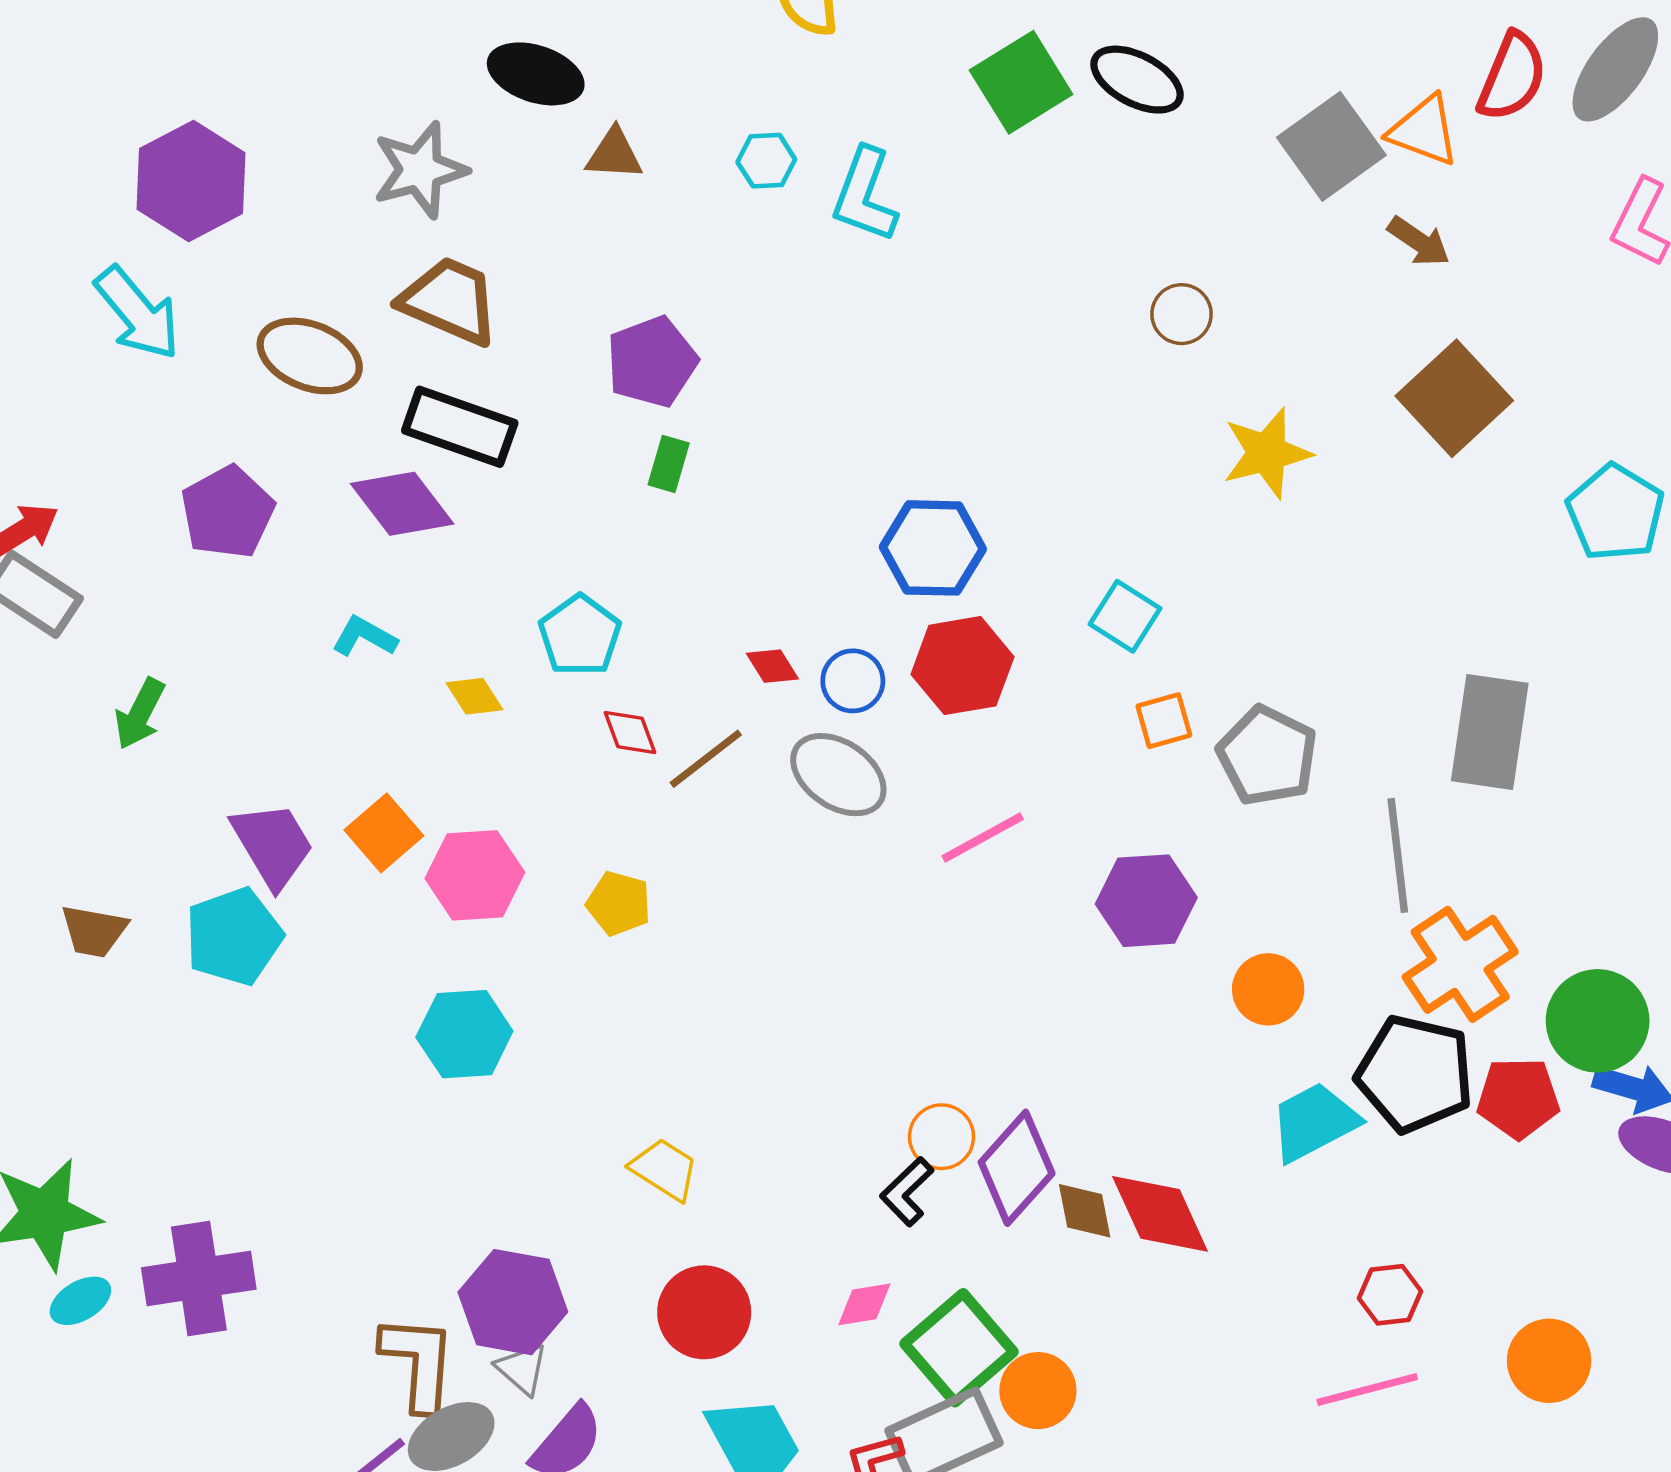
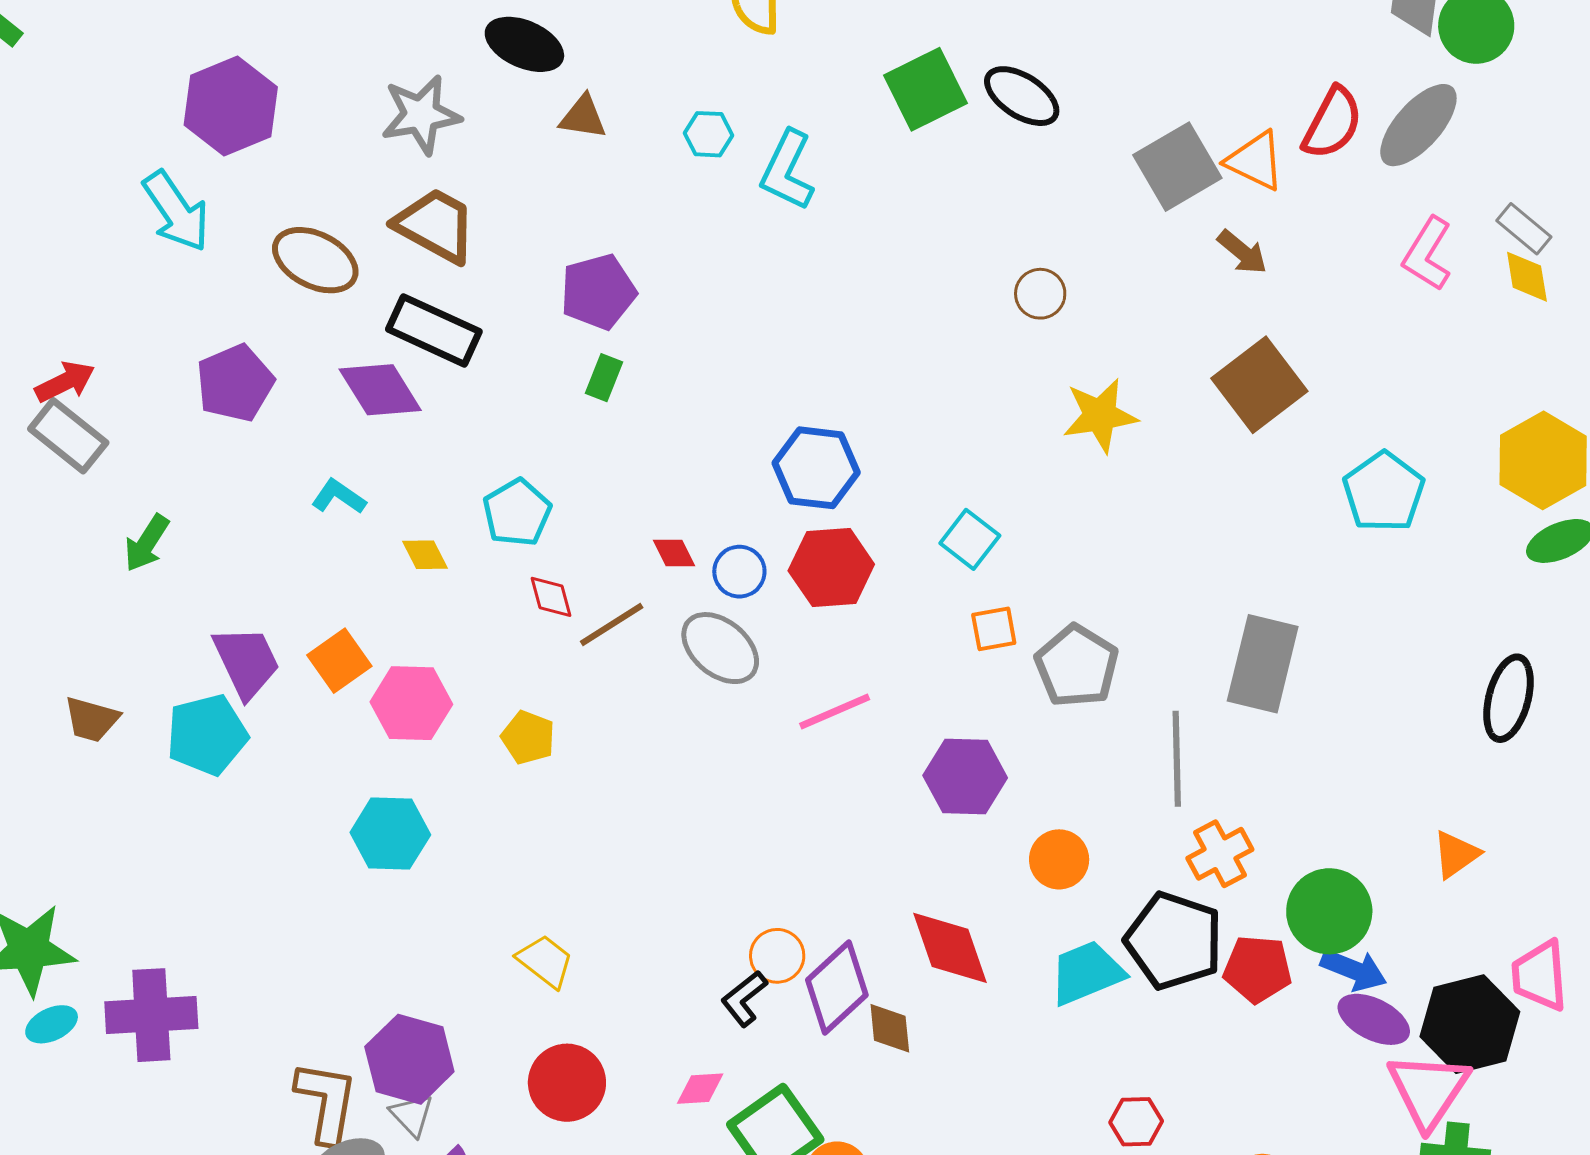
orange cross: (1460, 964) -> (1220, 854), size x0.7
red diamond: (1160, 1214) -> (950, 948), moved

